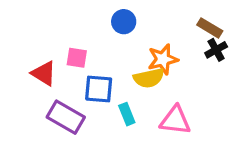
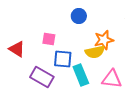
red triangle: (44, 73) -> (17, 49), moved
cyan rectangle: (127, 114) -> (81, 75), size x1.5

